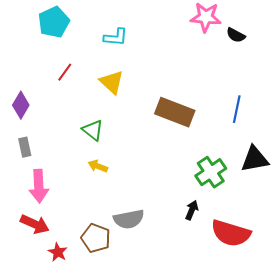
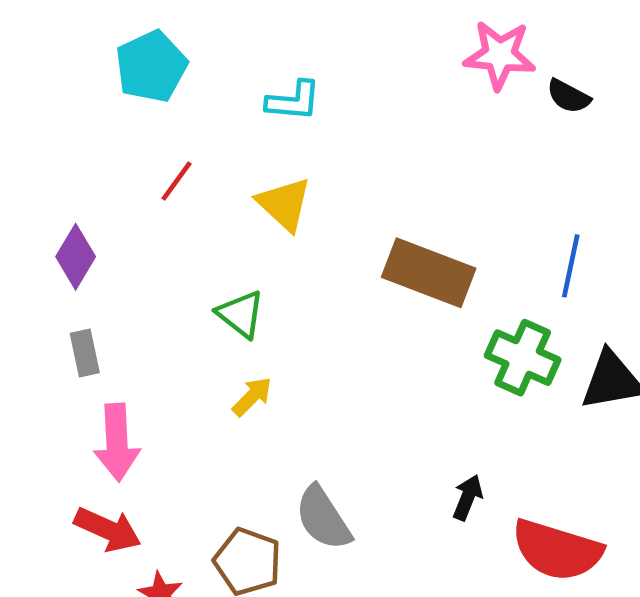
yellow arrow: (98, 166) -> (252, 397), turned 114
green cross: (211, 172) -> (523, 358), moved, turned -32
gray semicircle: (129, 219) -> (323, 518), turned 68

